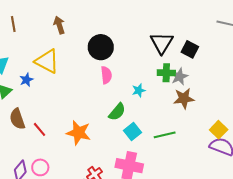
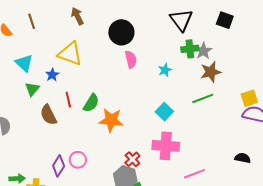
black square: (190, 49) -> (225, 20), moved
green semicircle: (117, 112) -> (91, 103), moved
red line: (39, 129) -> (68, 100), moved, turned 35
yellow square: (219, 130) -> (249, 98), turned 36
green line: (165, 135) -> (203, 98), moved

